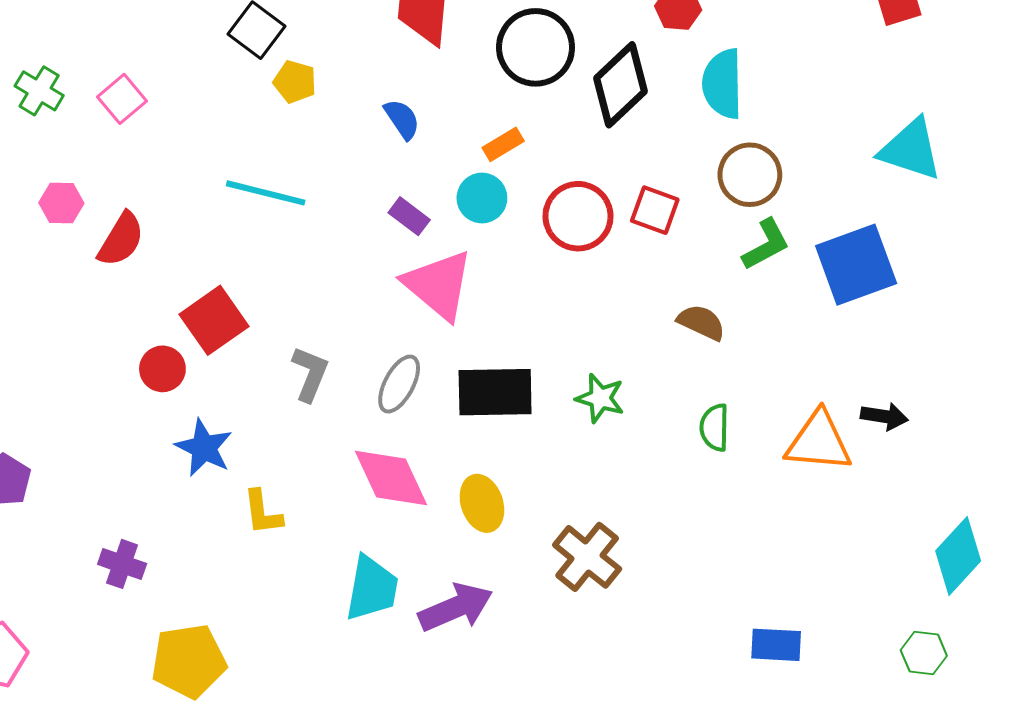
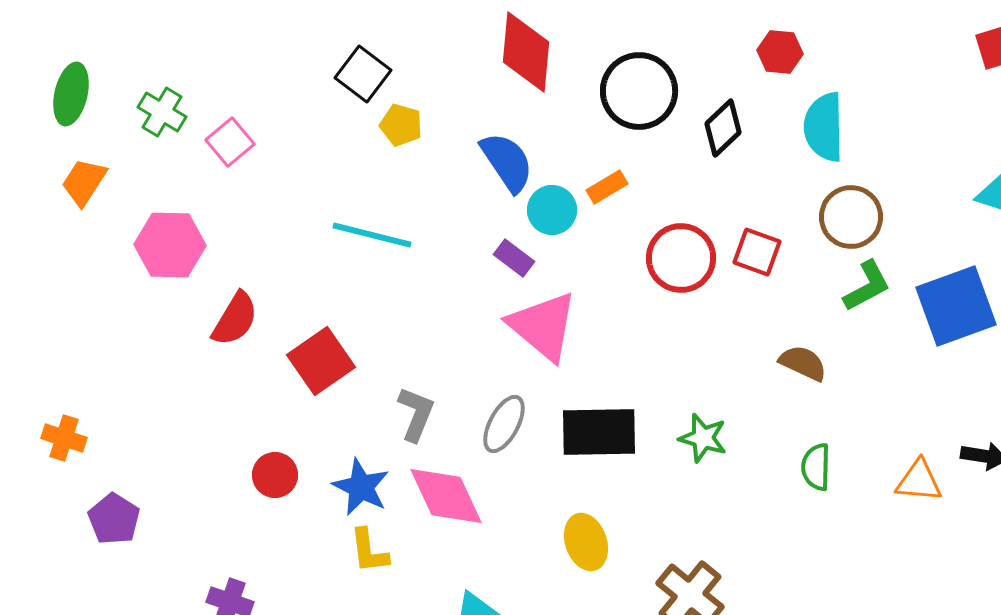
black diamond: (620, 85) -> (723, 128), size x0.7
green cross: (39, 91) -> (162, 112), moved
blue semicircle: (402, 119) -> (507, 162), size x1.5
cyan circle: (482, 198) -> (552, 210), moved
pink hexagon: (61, 203) -> (170, 245), size x1.6
red semicircle: (121, 239) -> (235, 319), moved
red circle: (162, 369) -> (275, 475), moved
orange triangle: (819, 442) -> (919, 481), size x0.7
blue star: (204, 448) -> (361, 487), moved
pink diamond: (391, 478) -> (446, 496), moved

